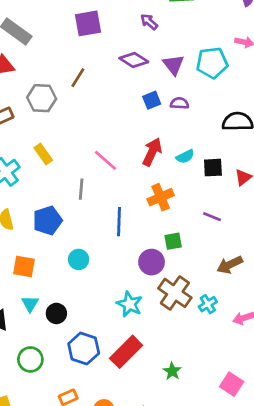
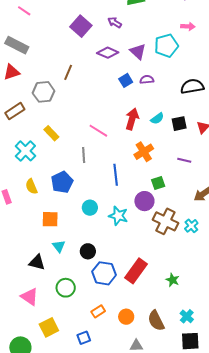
purple square: (88, 23) -> (81, 26), moved, turned -30
cyan star: (130, 304) -> (118, 216), moved
black circle: (56, 313) -> (88, 251), moved

